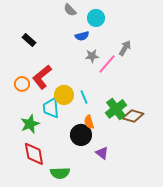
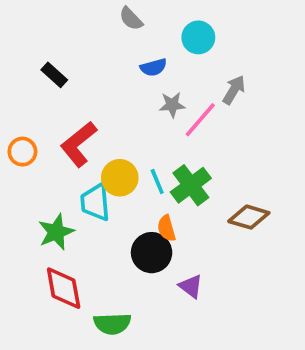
cyan circle: (96, 18) -> (198, 37), moved
orange circle: (22, 84) -> (22, 152), moved
green cross: (116, 109) -> (191, 185), moved

